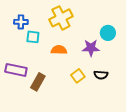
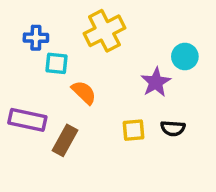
purple star: (91, 48) -> (156, 82), turned -30
orange semicircle: (59, 50) -> (84, 92), moved, turned 42
yellow square: (78, 76) -> (134, 130), turned 32

